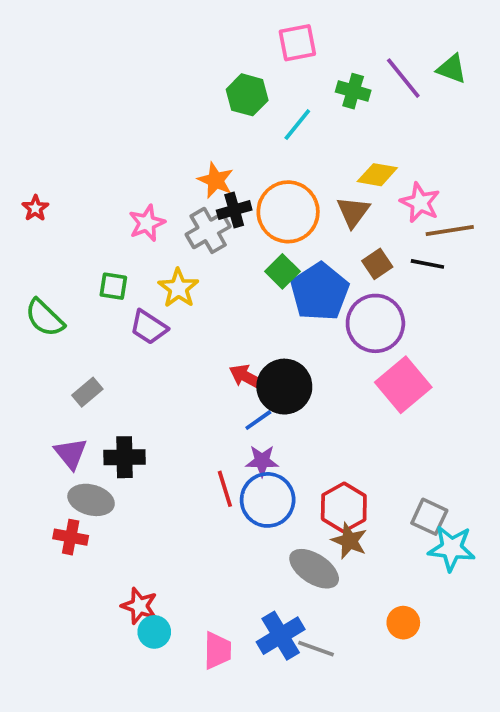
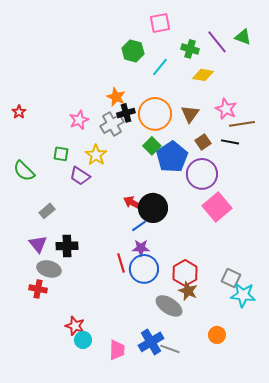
yellow diamond: (377, 175) -> (203, 75), moved

